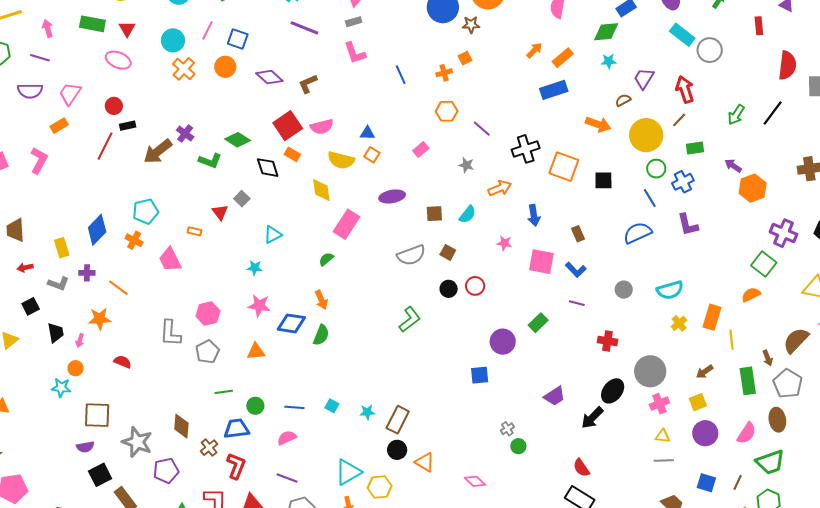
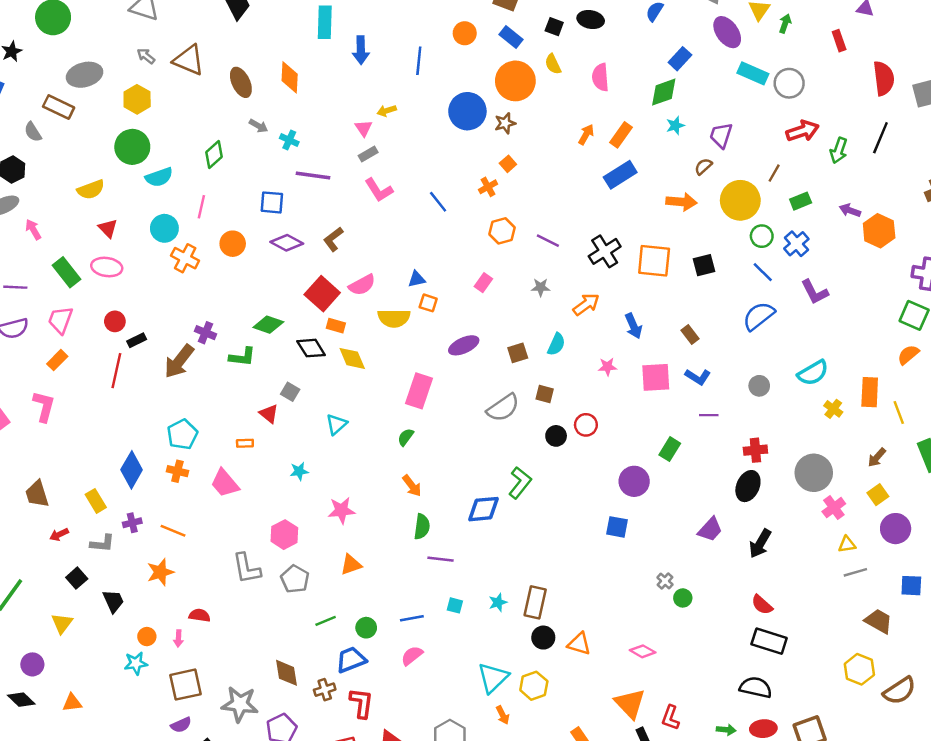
green rectangle: (92, 24) -> (66, 272), moved, turned 55
pink arrow: (48, 28) -> (33, 229), moved
blue square: (238, 39) -> (272, 202), moved
red arrow: (685, 89) -> (802, 131), moved, turned 104
yellow diamond: (321, 190) -> (352, 358), moved
cyan star: (255, 268) -> (299, 471), moved
blue diamond: (291, 323) -> (483, 509), moved
pink arrow: (80, 341) -> (178, 638), moved
blue square: (480, 375) -> (617, 527), turned 30
black ellipse: (613, 391) -> (748, 486), moved
brown cross: (209, 448) -> (325, 690), turned 36
purple line: (287, 478) -> (441, 559), moved

